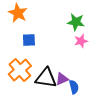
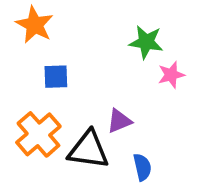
pink star: (81, 41) -> (171, 75), moved
purple triangle: (62, 79) -> (119, 121), moved

